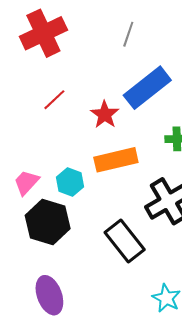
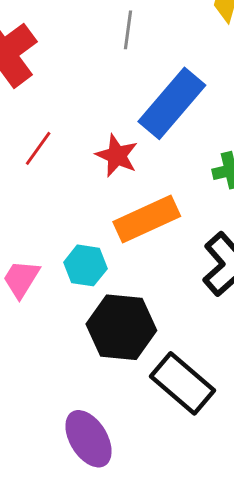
black hexagon: (48, 222) -> (121, 327), moved
black rectangle: (125, 241) -> (183, 383), moved

